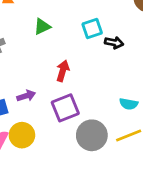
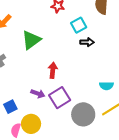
green triangle: (42, 27) -> (31, 40), size x1.5
cyan square: (92, 29) -> (79, 25), moved
purple arrow: (26, 96) -> (38, 94), moved, turned 48

